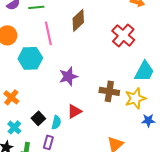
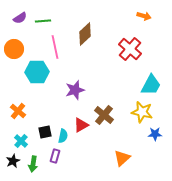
brown cross: (109, 91) -> (104, 115), moved, turned 30
yellow star: (135, 98) -> (142, 112), turned 30
black square: (38, 118) -> (45, 132), turned 32

